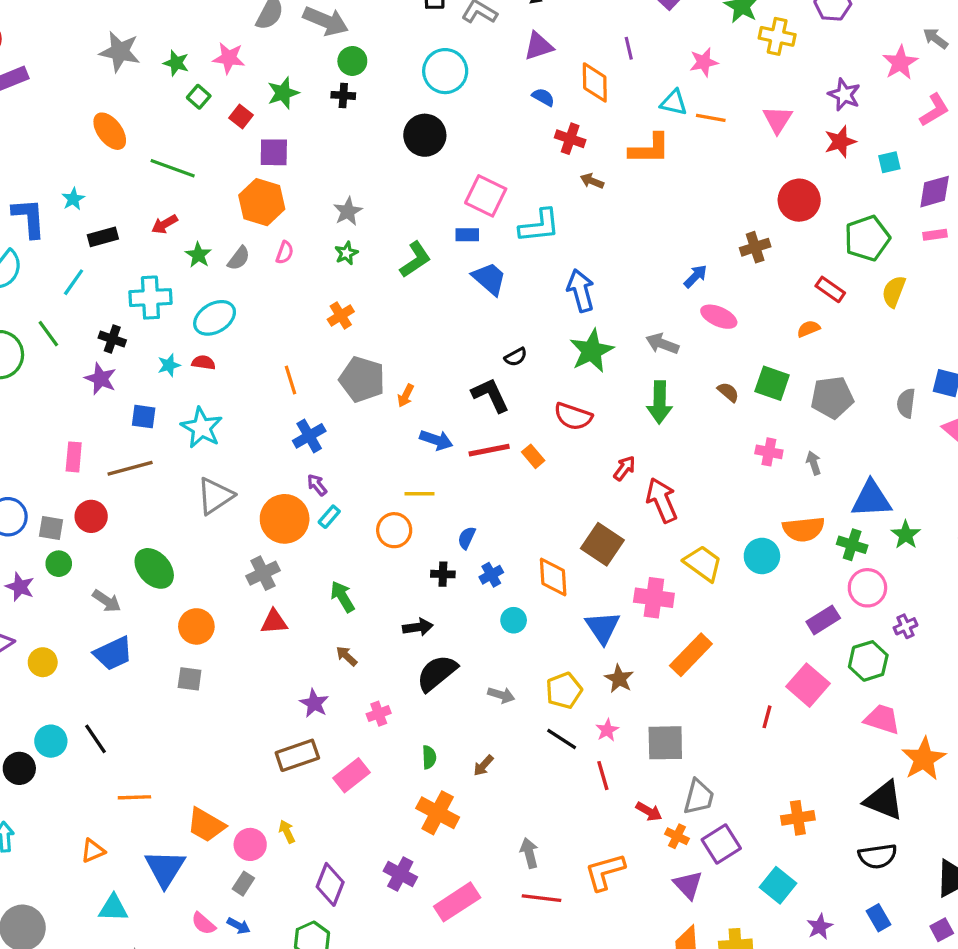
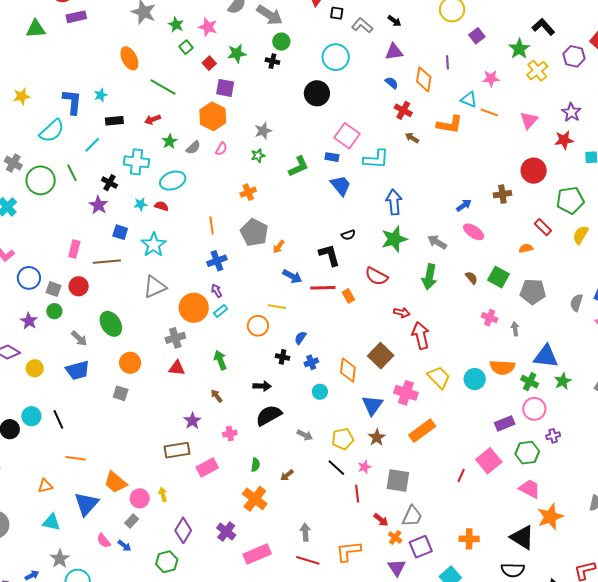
yellow cross: (777, 36) -> (537, 71), turned 30
red arrow: (624, 468) -> (402, 313), turned 56

